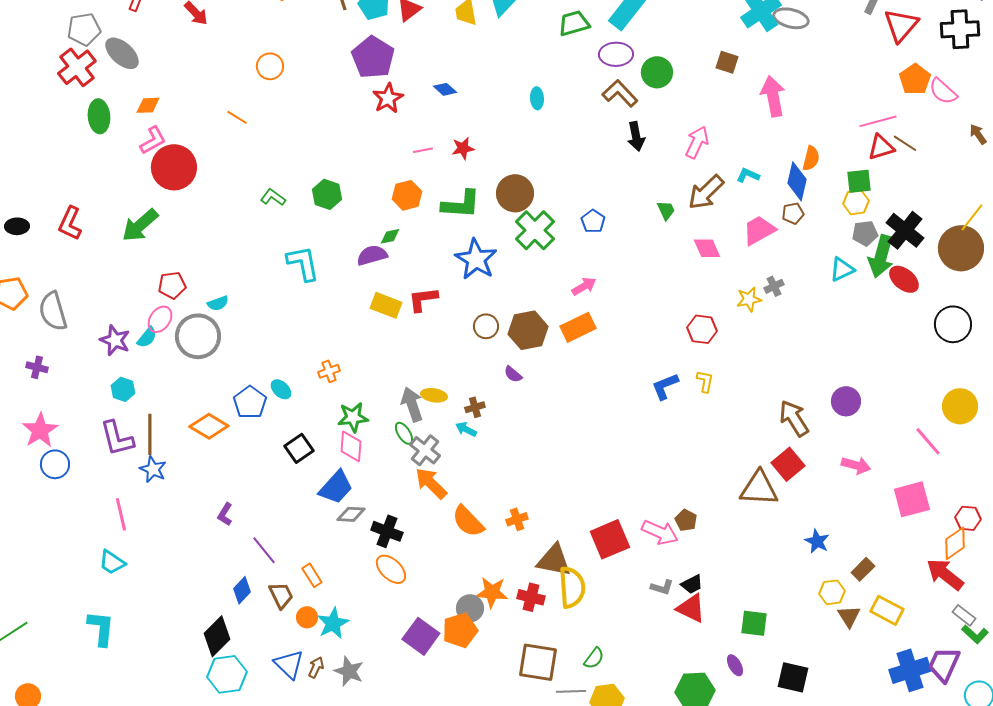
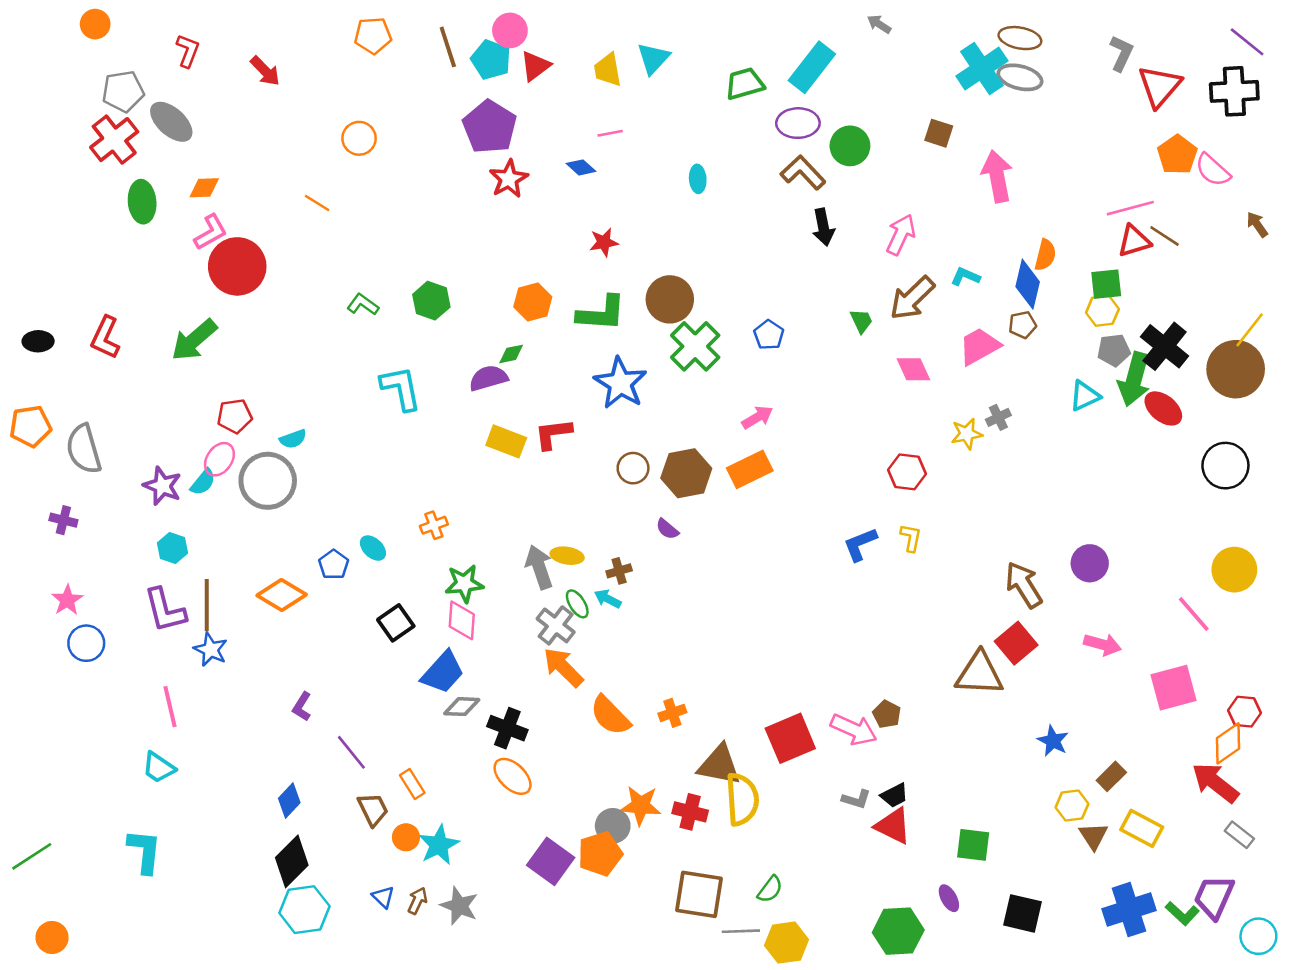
pink line: (423, 150) -> (610, 133), moved
blue pentagon: (250, 402) -> (334, 565), size x0.7
pink star: (40, 430) -> (67, 600), size x0.7
green ellipse: (404, 433) -> (577, 604), moved
blue diamond: (242, 590) -> (289, 800), moved
green L-shape: (975, 634) -> (1182, 913), moved
blue triangle: (289, 664) -> (383, 897), size x0.6
blue cross: (910, 670) -> (1129, 910), moved

